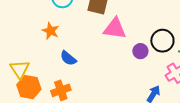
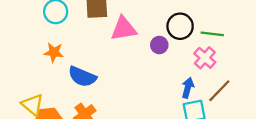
blue semicircle: (68, 58) -> (82, 77), size x1.4

